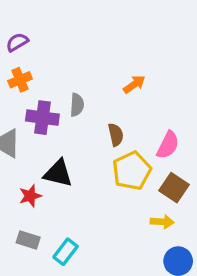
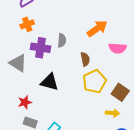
orange arrow: (134, 84) -> (97, 29), size x1.5
pink semicircle: (168, 145) -> (118, 48), moved, turned 66
red star: (30, 196) -> (25, 102), moved

